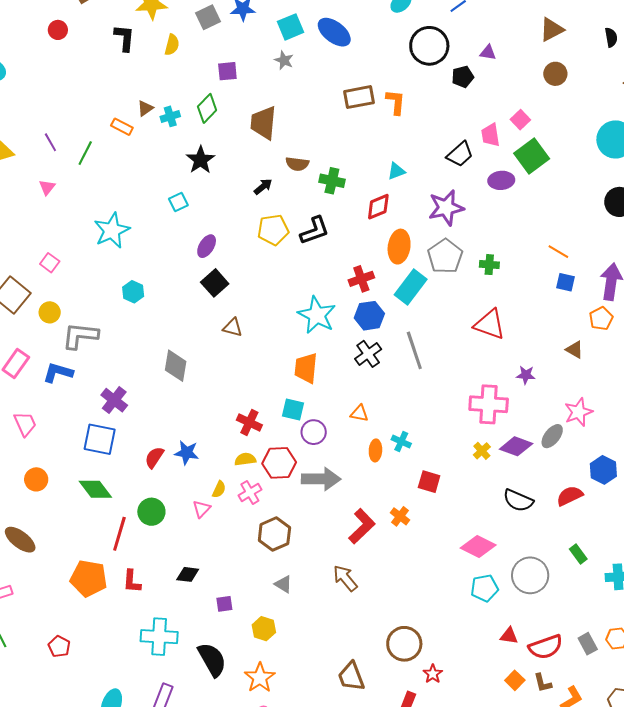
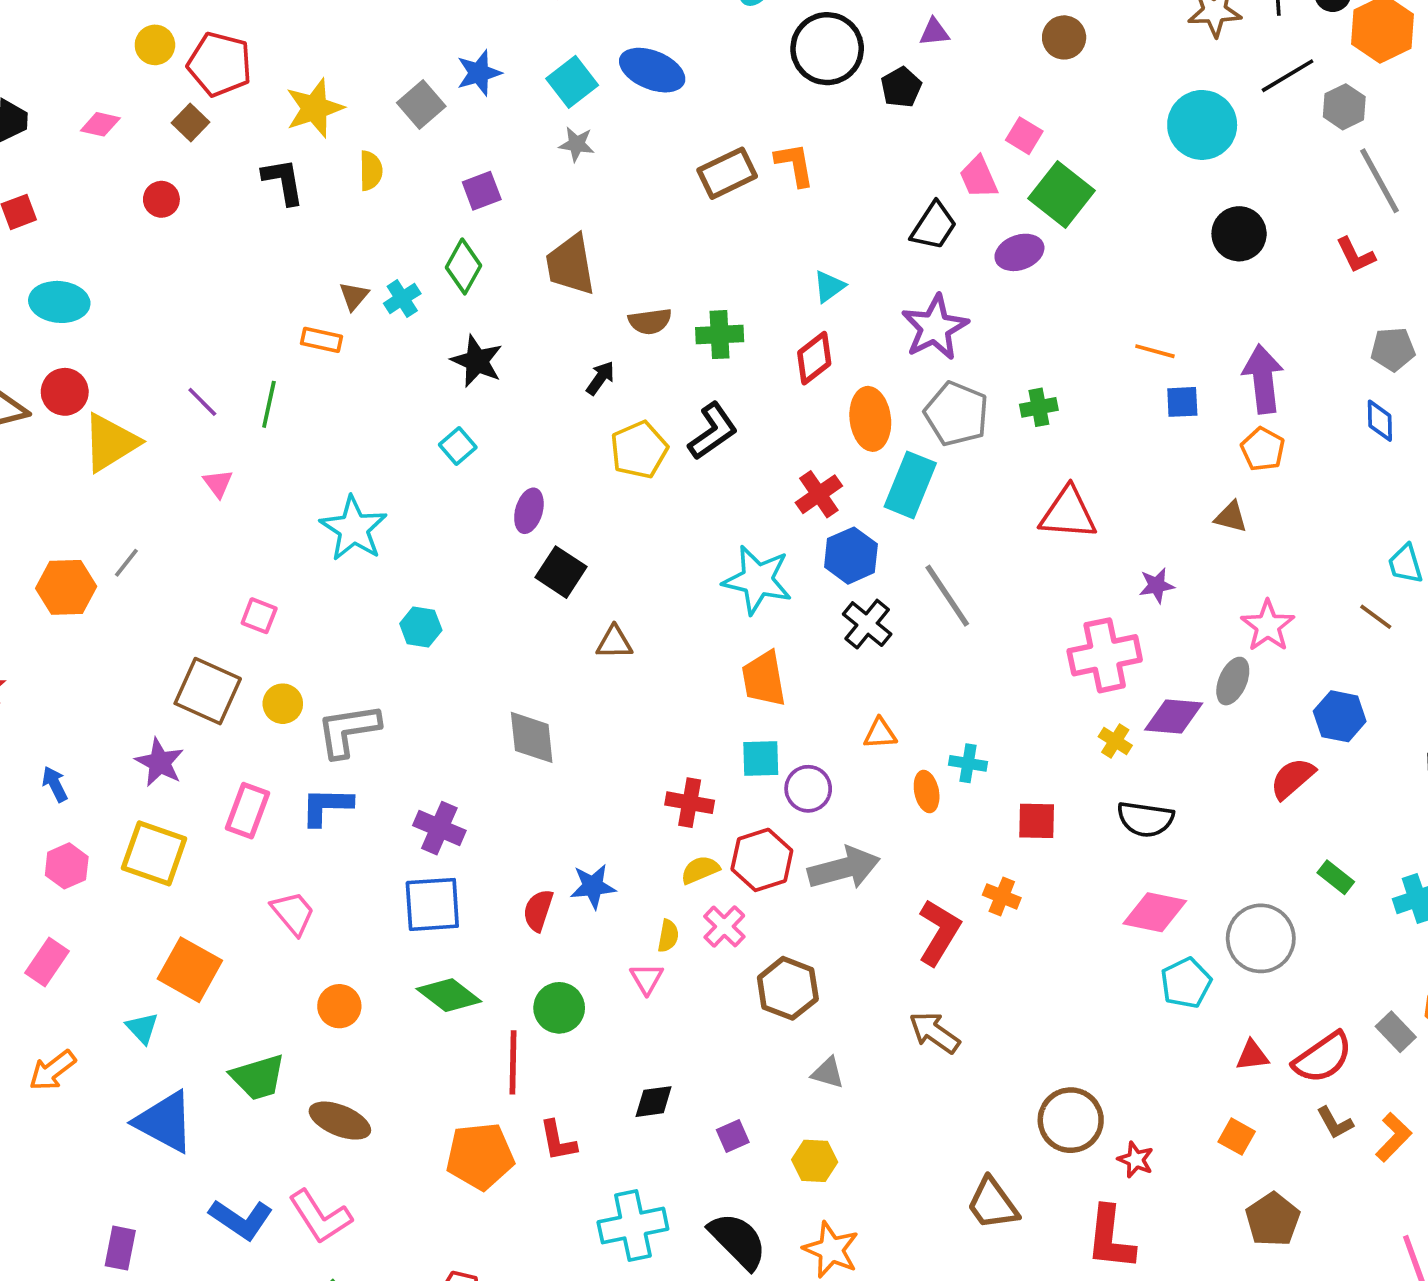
black semicircle: (518, 500) -> (1145, 819), moved
orange square: (515, 680) -> (1237, 1137), moved

